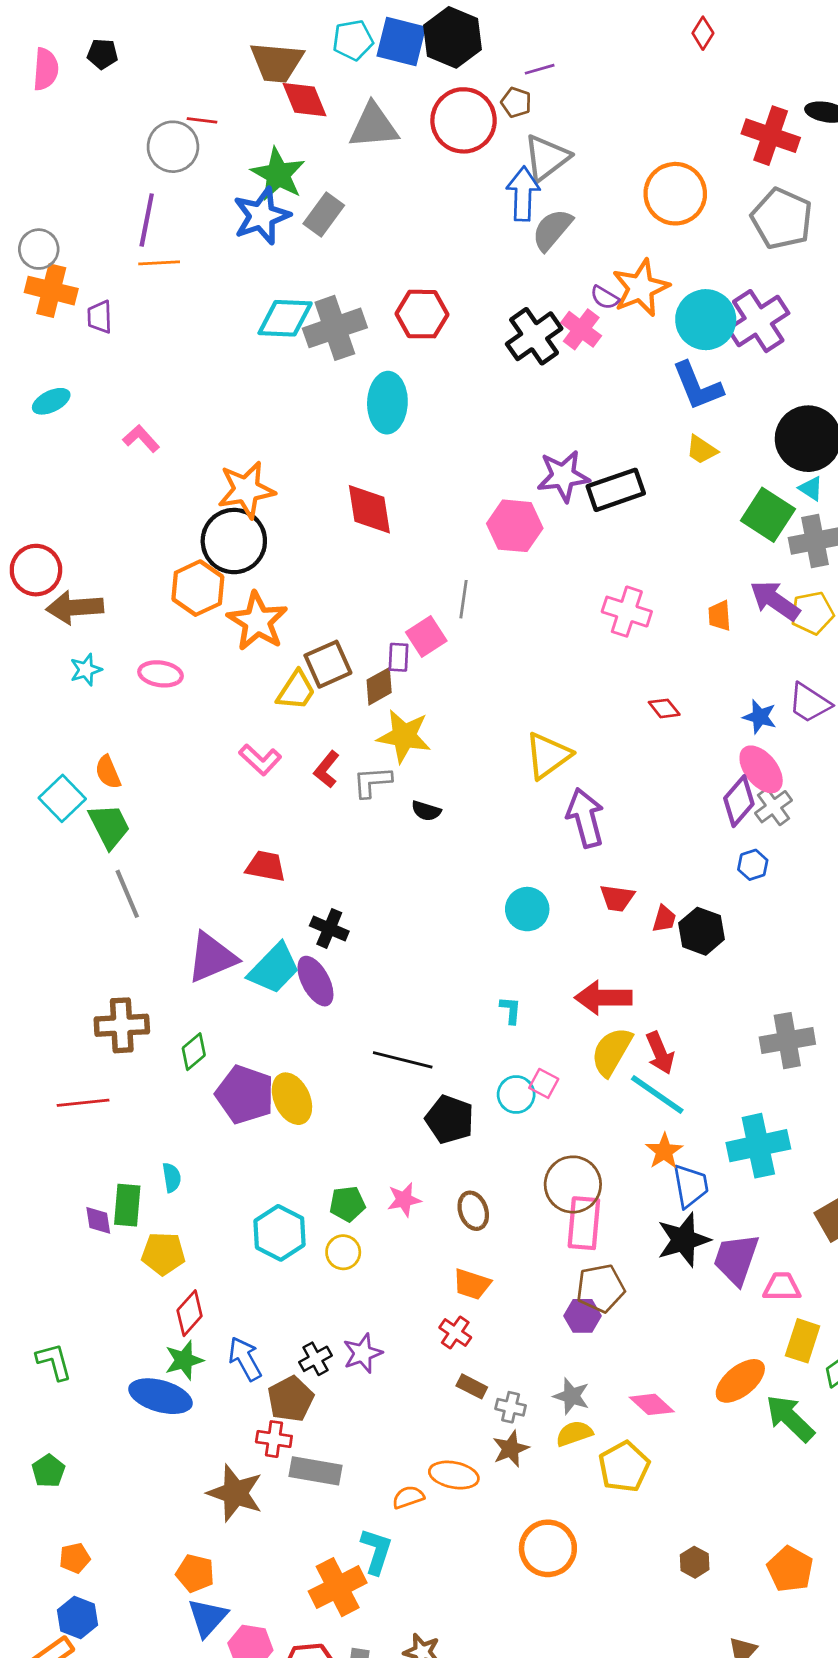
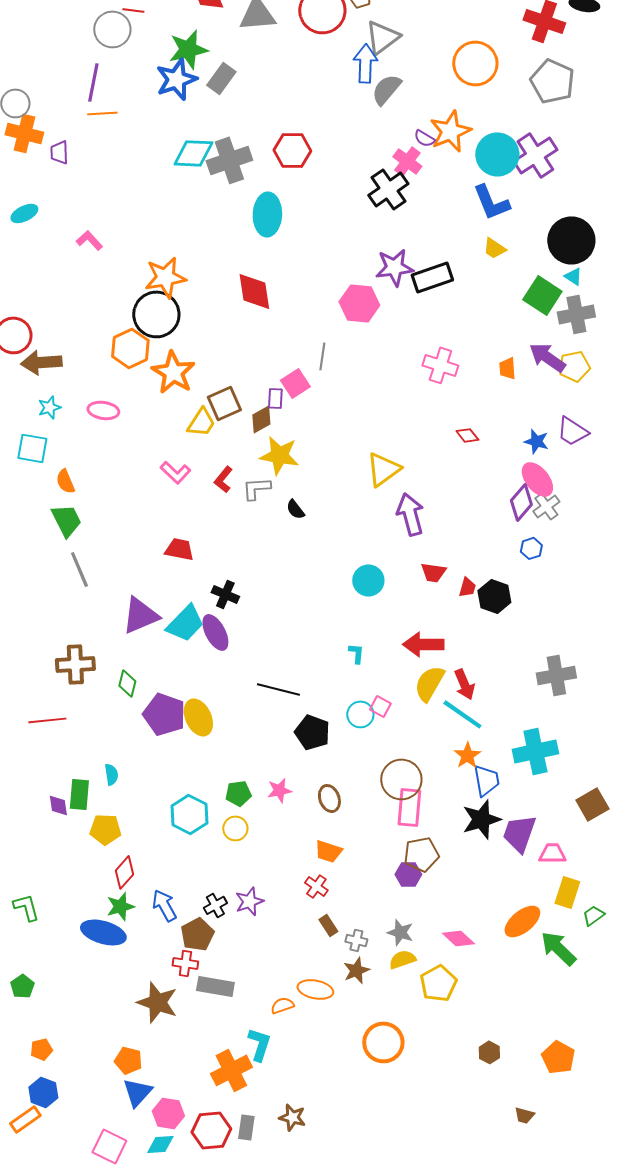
green star: (278, 174) -> (188, 49), turned 30
black cross: (534, 336) -> (388, 189), moved
cyan square: (62, 798) -> (32, 448), moved, turned -36
black semicircle: (426, 811) -> (295, 509), turned 35
green diamond: (194, 1052) -> (127, 683), turned -36
brown rectangle: (472, 1386) -> (328, 925), turned 30

